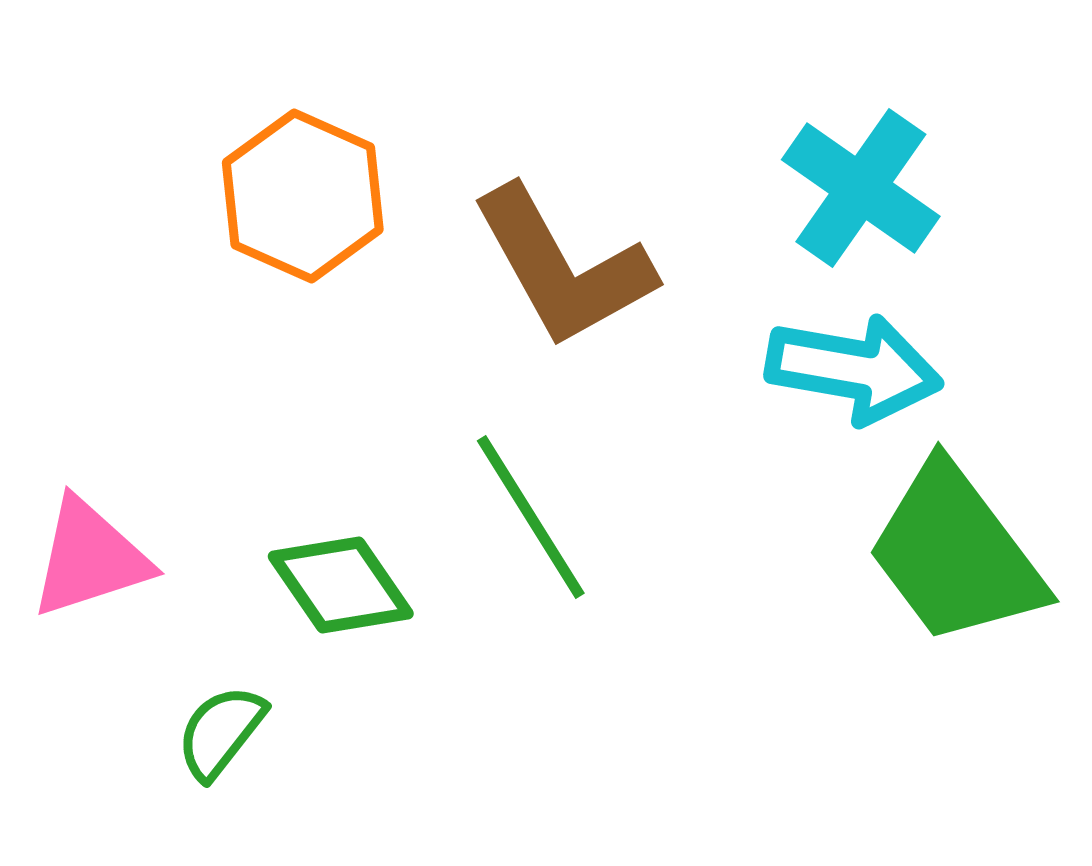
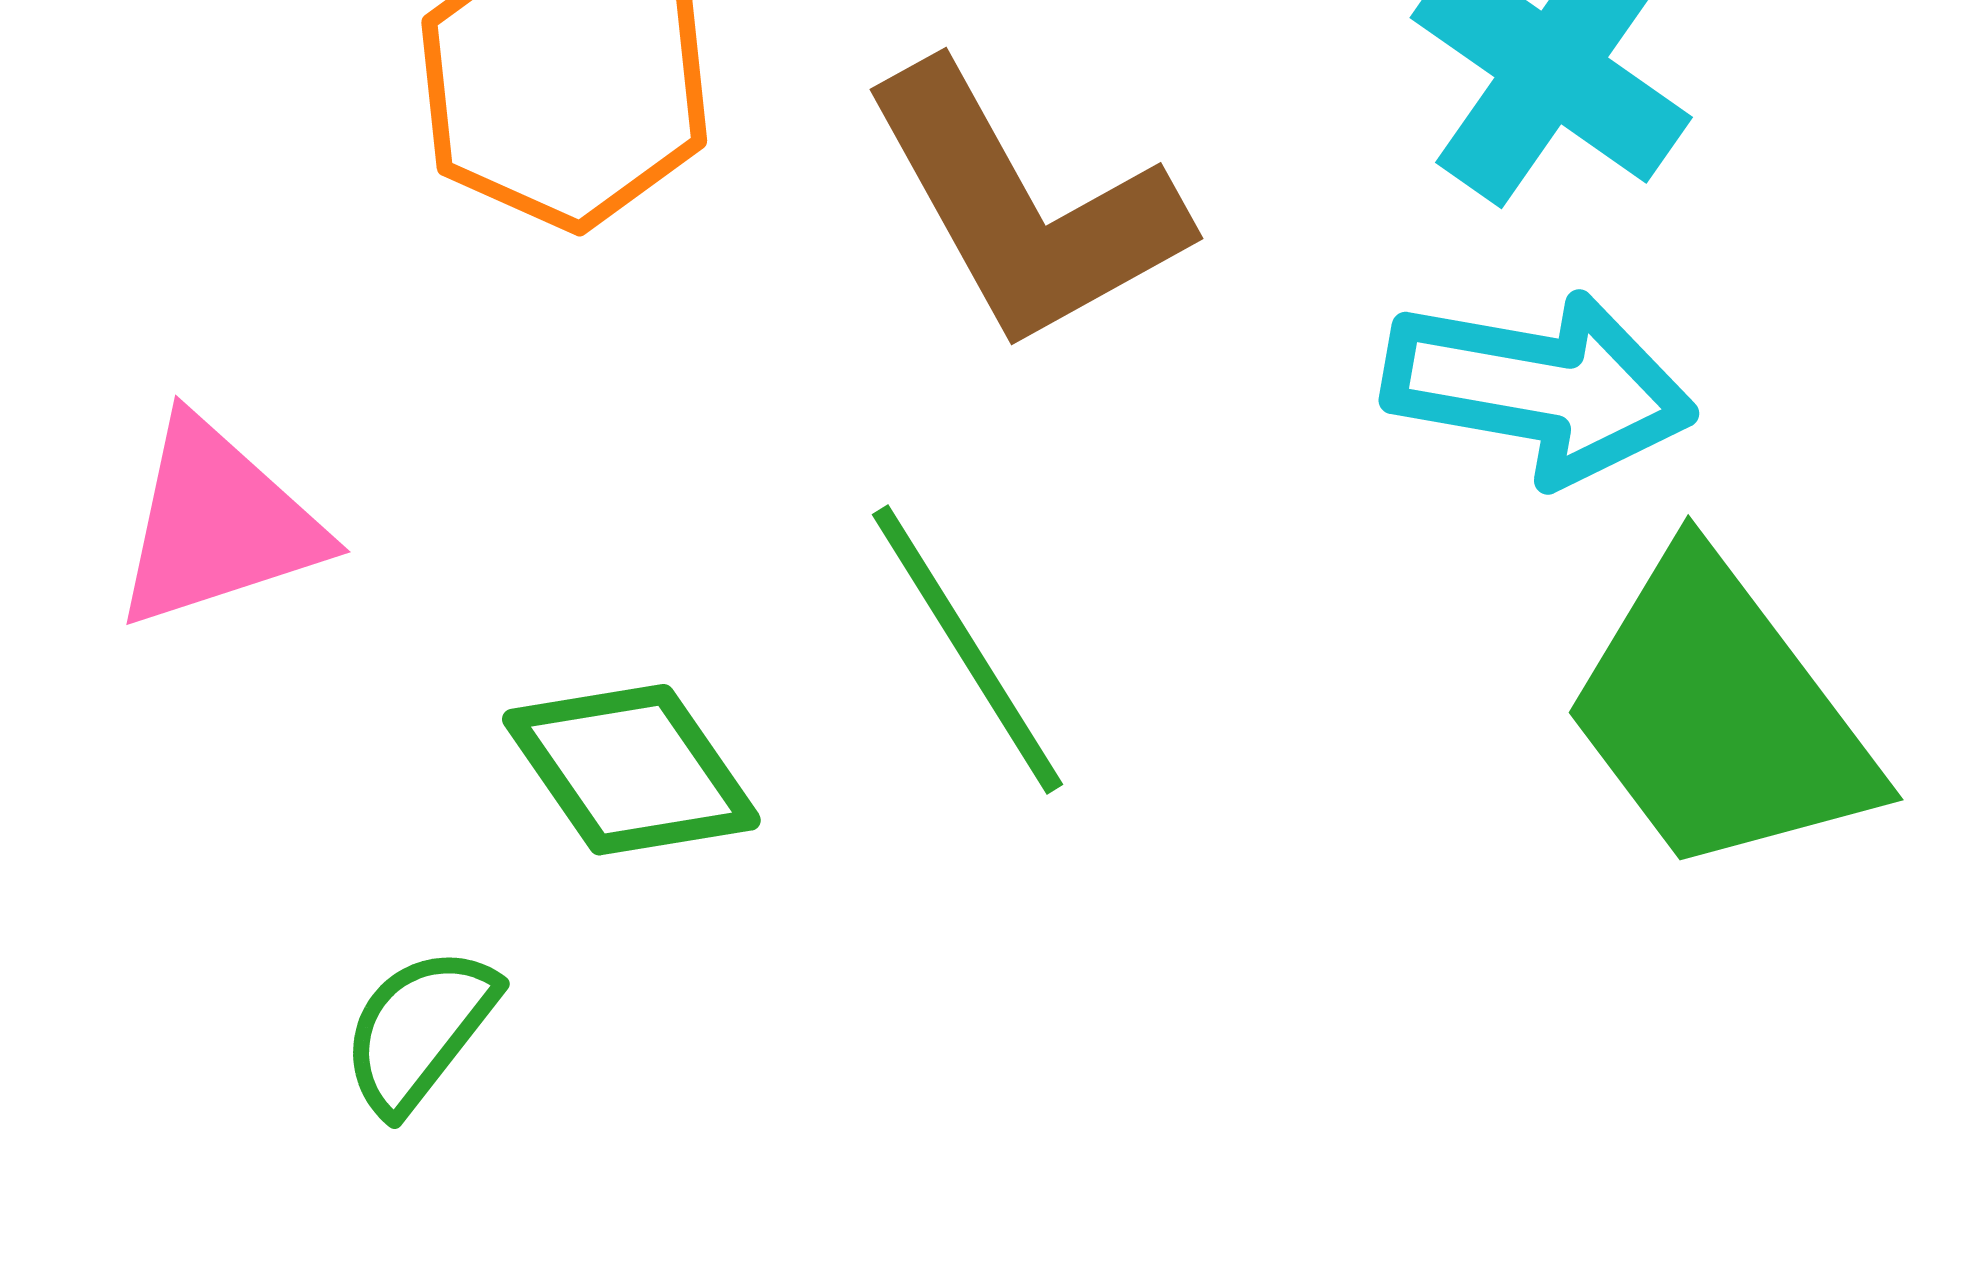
pink triangle: (90, 558) -> (218, 524), moved

